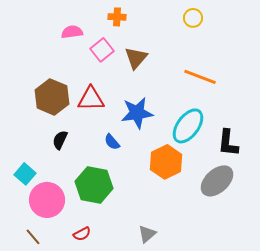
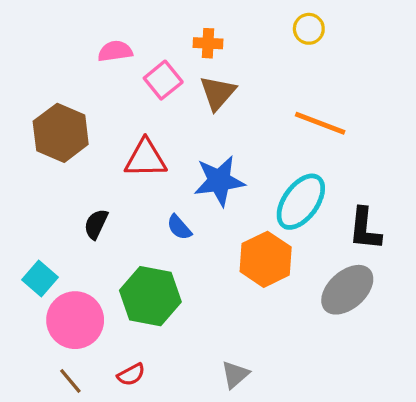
orange cross: (117, 17) -> (208, 43), moved
brown hexagon: (52, 97) -> (61, 133), moved
brown line: (33, 237) -> (70, 381), moved

